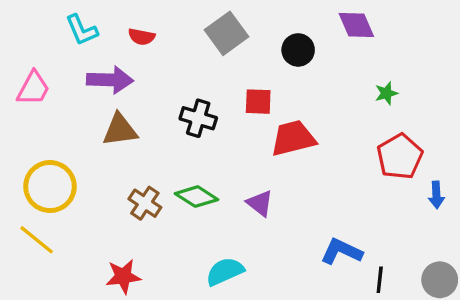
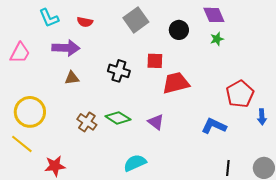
green star: (386, 93) -> (217, 39), moved
brown triangle: (120, 130) -> (72, 78), size x0.7
blue L-shape: (341, 251) -> (214, 126), moved
red star: (123, 276) -> (55, 166), moved

